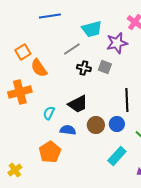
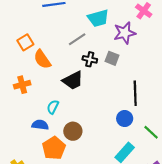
orange cross: (20, 92) -> (22, 85), size x0.7
black trapezoid: (78, 104) -> (73, 80), moved
brown circle: (96, 125) -> (73, 131), moved
blue semicircle: (68, 130) -> (40, 125), moved

